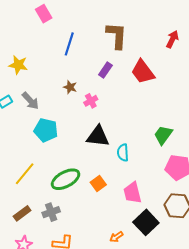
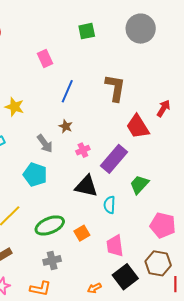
red arrow: (172, 39) -> (163, 108), moved
purple rectangle: (105, 70) -> (114, 159), moved, size x1.8
brown star: (70, 87) -> (66, 126), moved
gray arrow: (30, 101) -> (45, 144), moved
green trapezoid: (163, 135) -> (139, 185), moved
gray cross: (51, 212) -> (52, 260), moved

